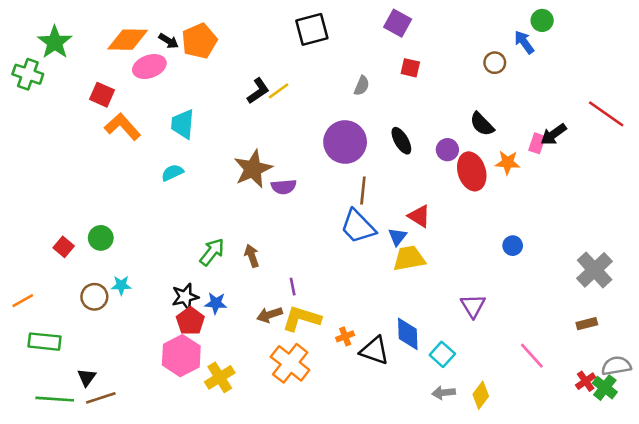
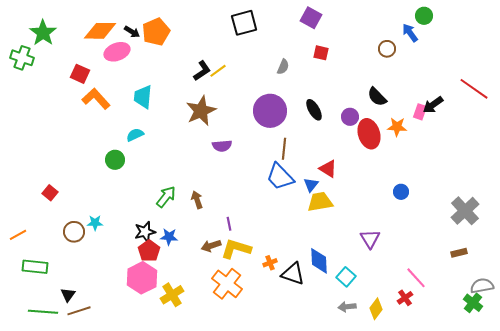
brown star: (253, 169) -> (201, 111), moved
green circle: (101, 238) -> (115, 160), moved
red cross: (586, 381) -> (405, 298), moved

